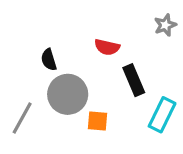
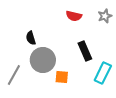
red semicircle: (107, 47) -> (74, 16), moved

